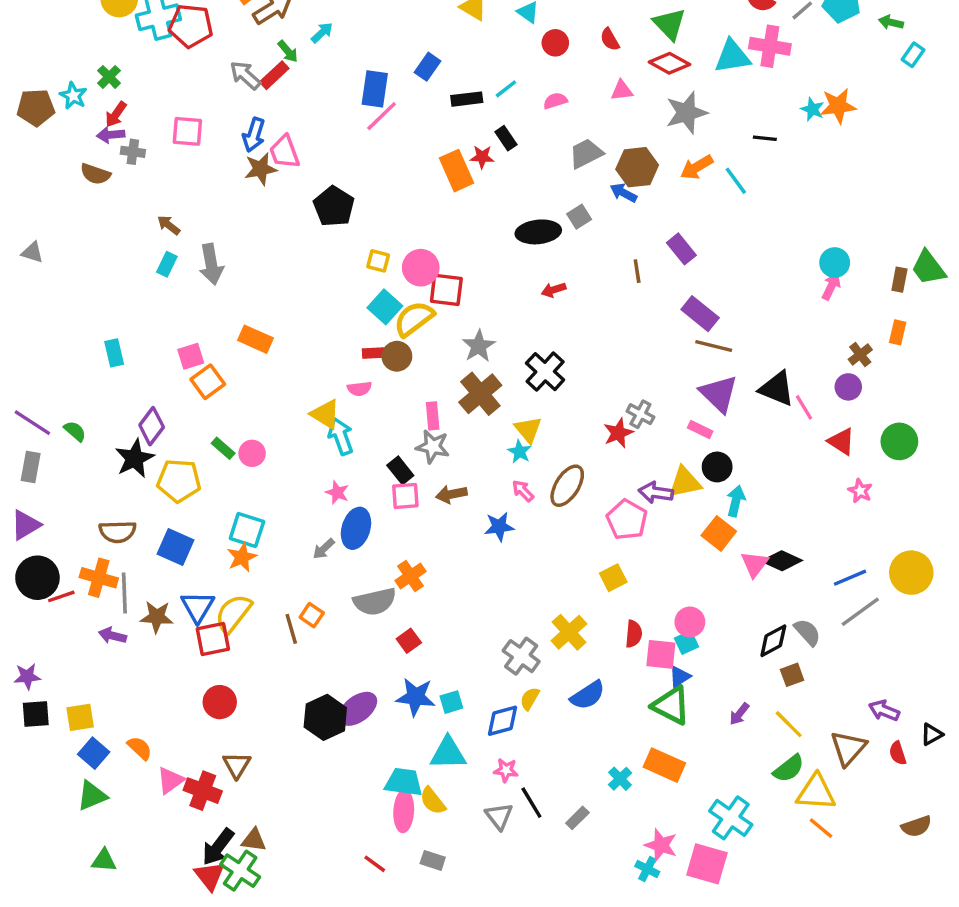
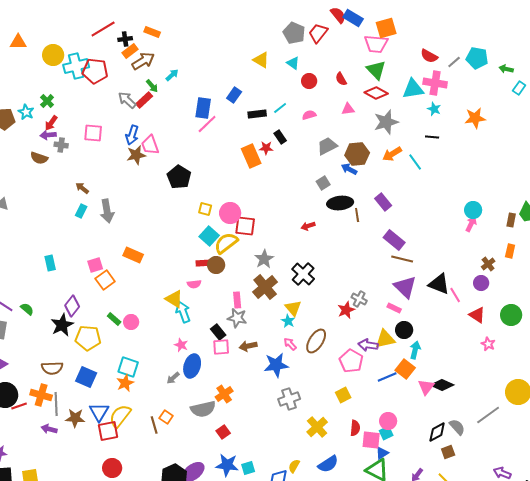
cyan star: (813, 109) -> (434, 109), moved
black ellipse: (538, 232) -> (340, 203), moved
blue star: (499, 527) -> (276, 365), size x1.4
blue line: (850, 578) -> (387, 377), moved
gray cross: (521, 656) -> (289, 399), moved, turned 35

